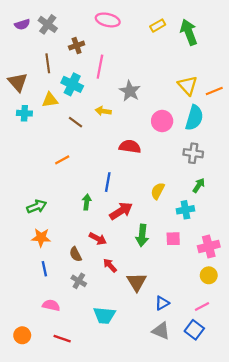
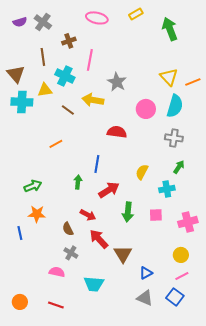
yellow rectangle: (158, 26) -> (136, 14), moved
yellow arrow: (103, 111) -> (93, 100), size x1.5
cyan cross: (24, 113) -> (22, 102), size x1.5
red arrow: (110, 265) -> (99, 239), size x1.5
blue line: (44, 269) -> (20, 233), moved
yellow circle: (209, 275) -> (181, 255), moved
pink semicircle: (51, 305) -> (57, 272), moved

